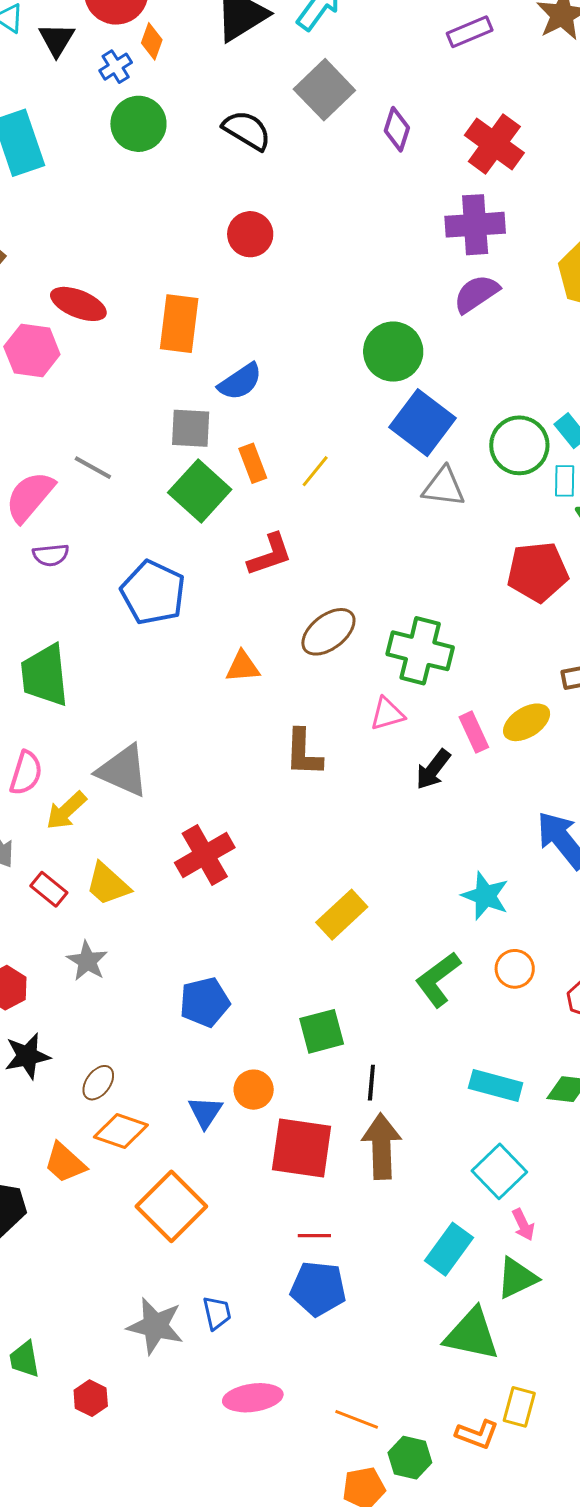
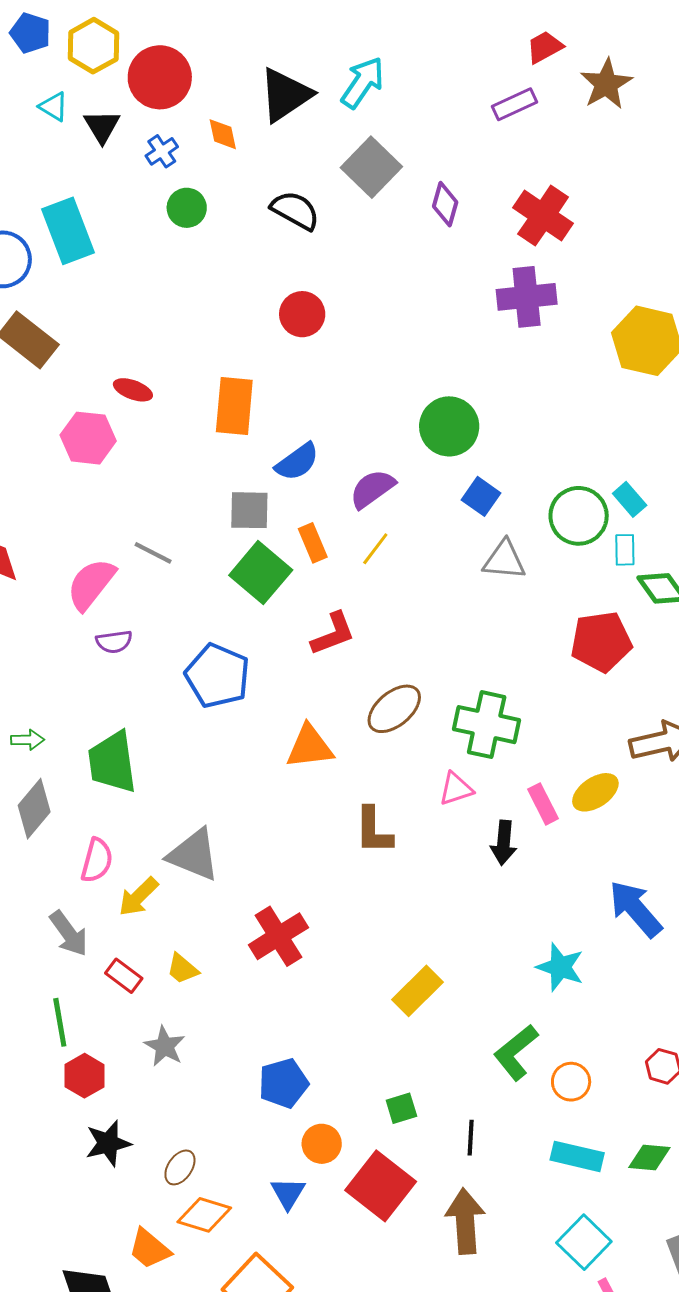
orange diamond: (152, 41) -> (223, 134), moved, turned -30
green circle: (138, 124) -> (187, 208), size x0.7
purple semicircle: (476, 294) -> (372, 489), moved
red ellipse: (78, 304) -> (133, 390), size x0.7
blue square: (423, 423) -> (481, 496), size x0.6
orange triangle: (243, 667) -> (310, 747), size x1.4
black arrow: (433, 769) -> (504, 843), turned -30
yellow trapezoid: (108, 884) -> (182, 969), size x0.7
orange circle: (515, 969) -> (571, 1082), moved
green square: (322, 1031) -> (401, 1108), size x0.7
black line: (371, 1083) -> (471, 1138), moved
orange circle: (254, 1090) -> (322, 1144), moved
red square: (302, 1148) -> (381, 1186), moved, turned 32

